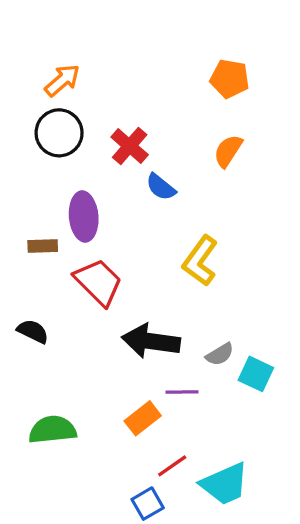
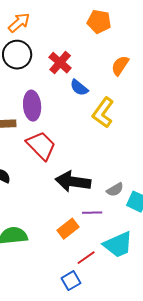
orange pentagon: (230, 79) -> (99, 22), moved
yellow L-shape: (200, 261) -> (103, 113), moved
cyan trapezoid: (225, 484) -> (118, 245), moved

